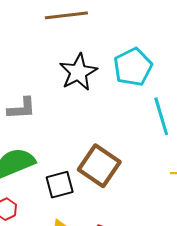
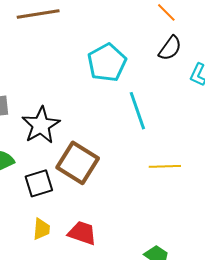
black star: (78, 72) -> (41, 125), moved

